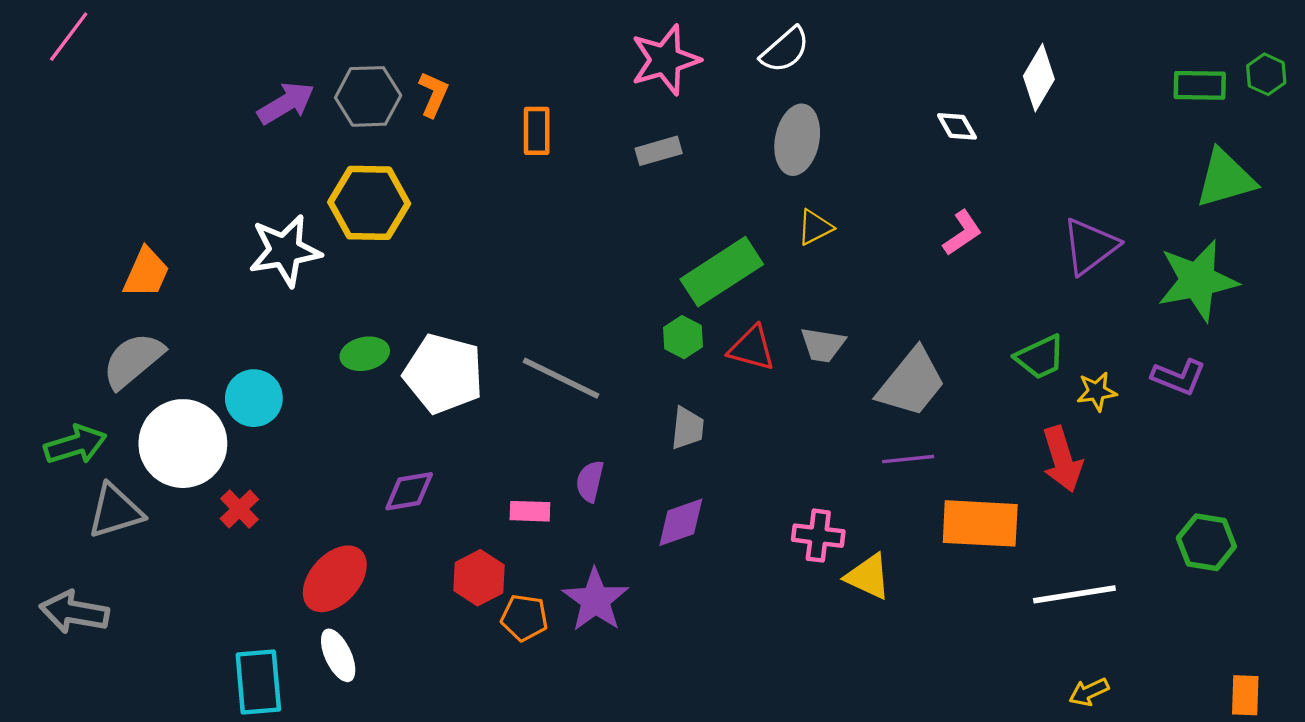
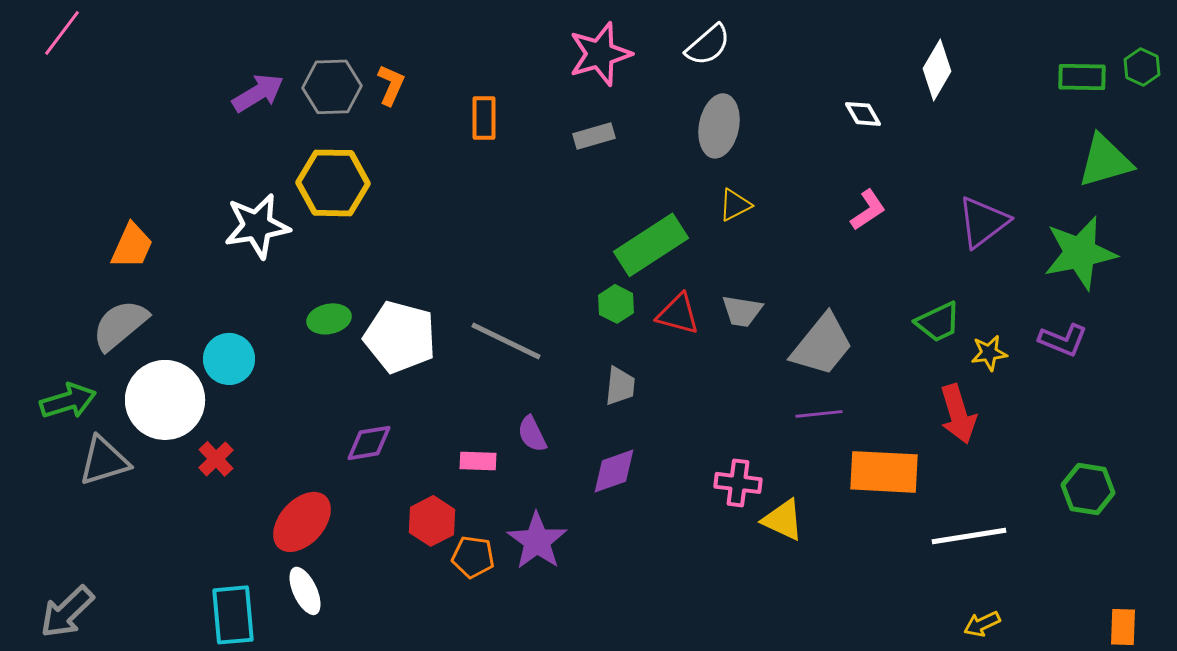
purple semicircle: (590, 481) -> (532, 434), turned -39
gray arrow: (74, 612) -> (67, 612), moved, turned -54

